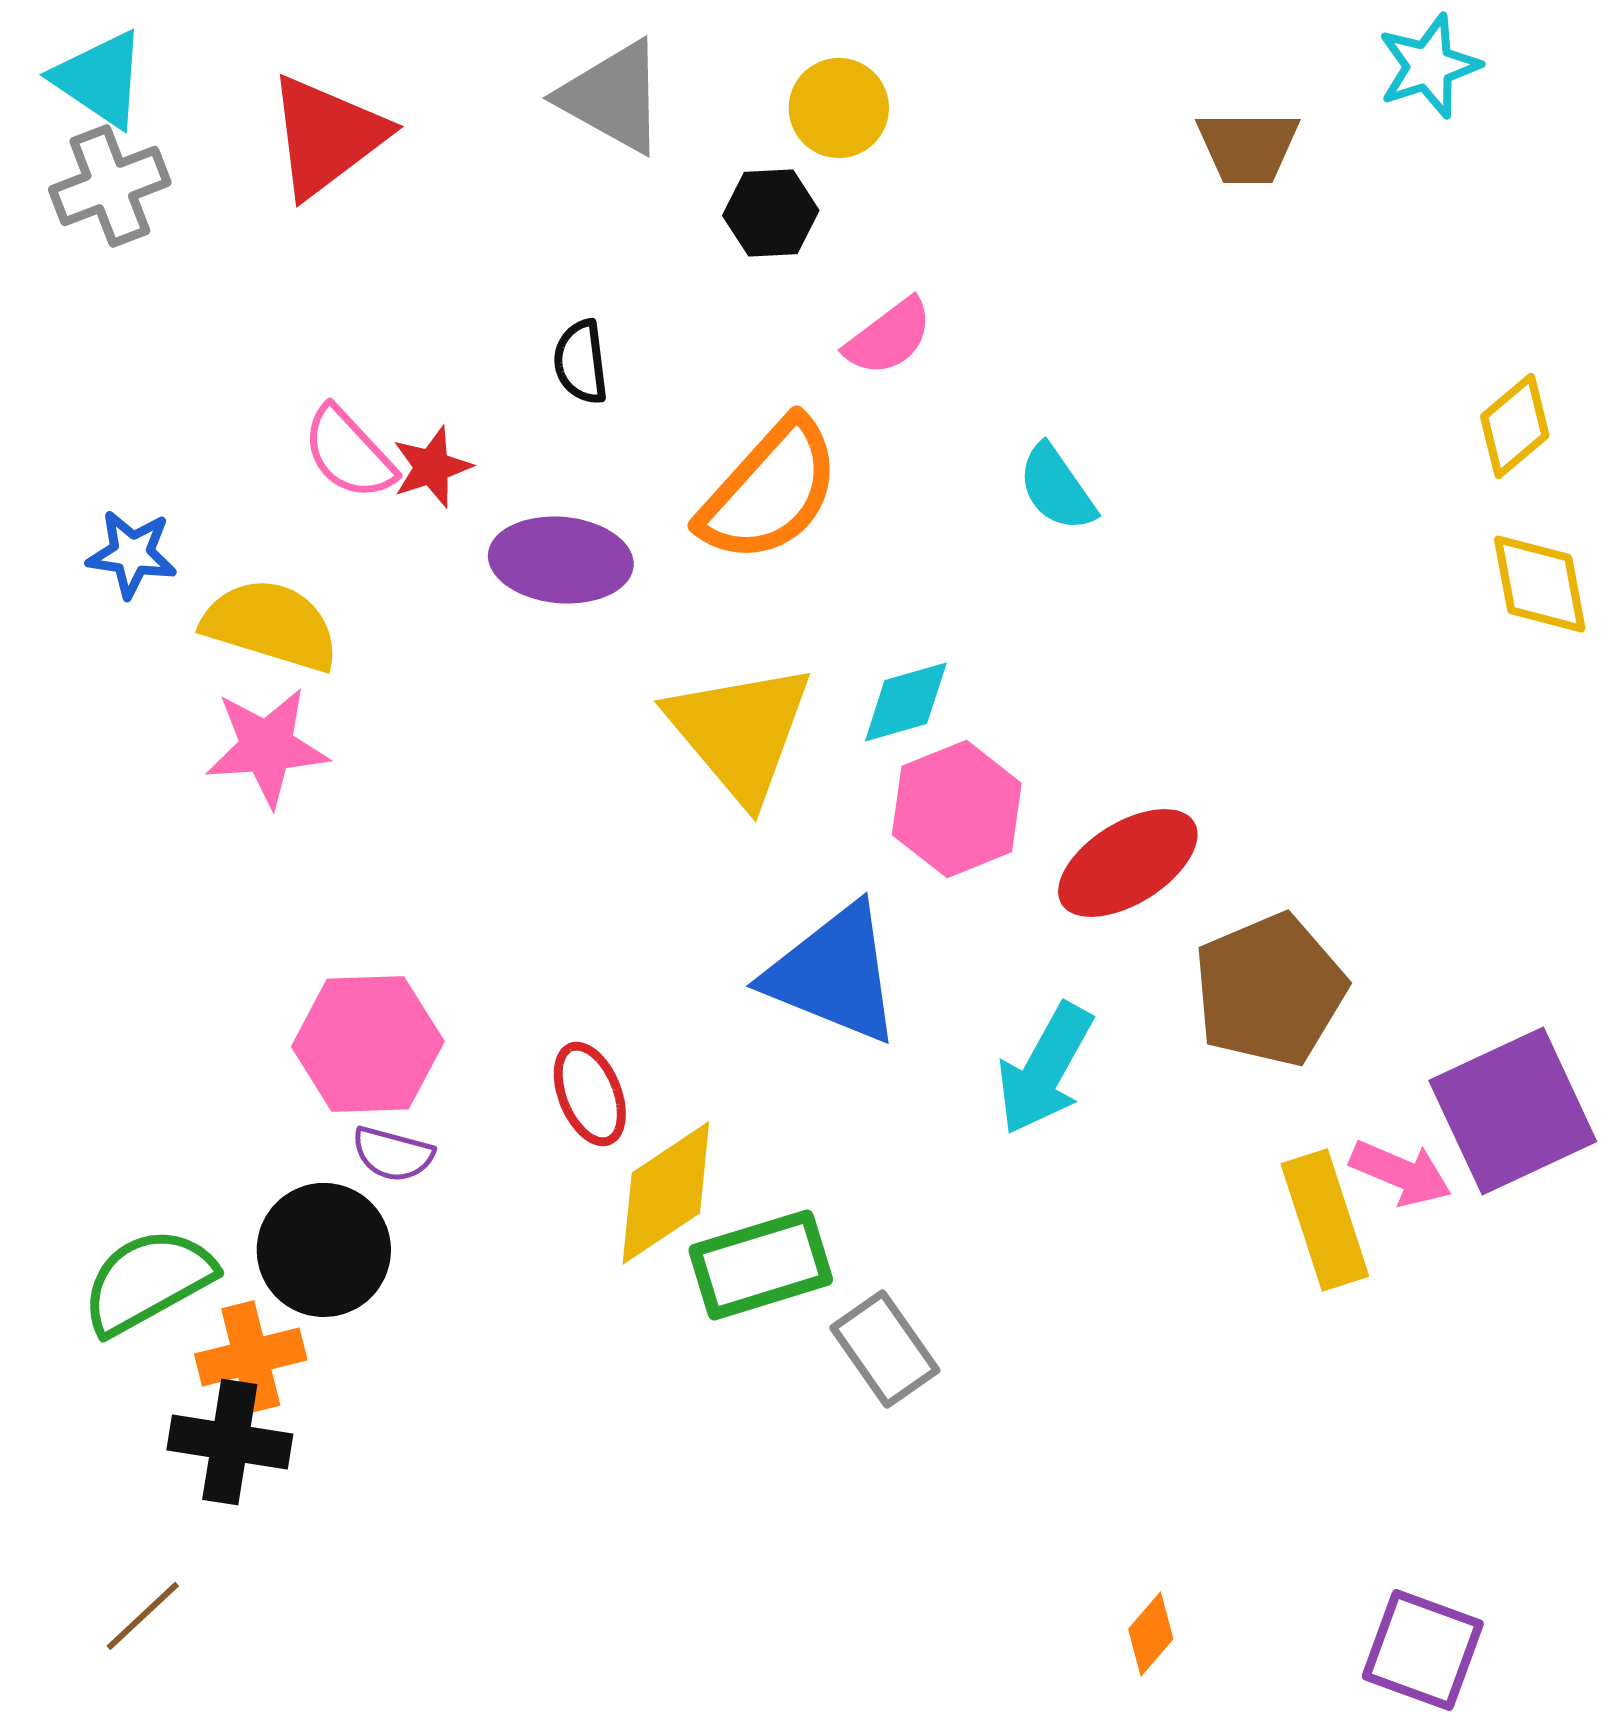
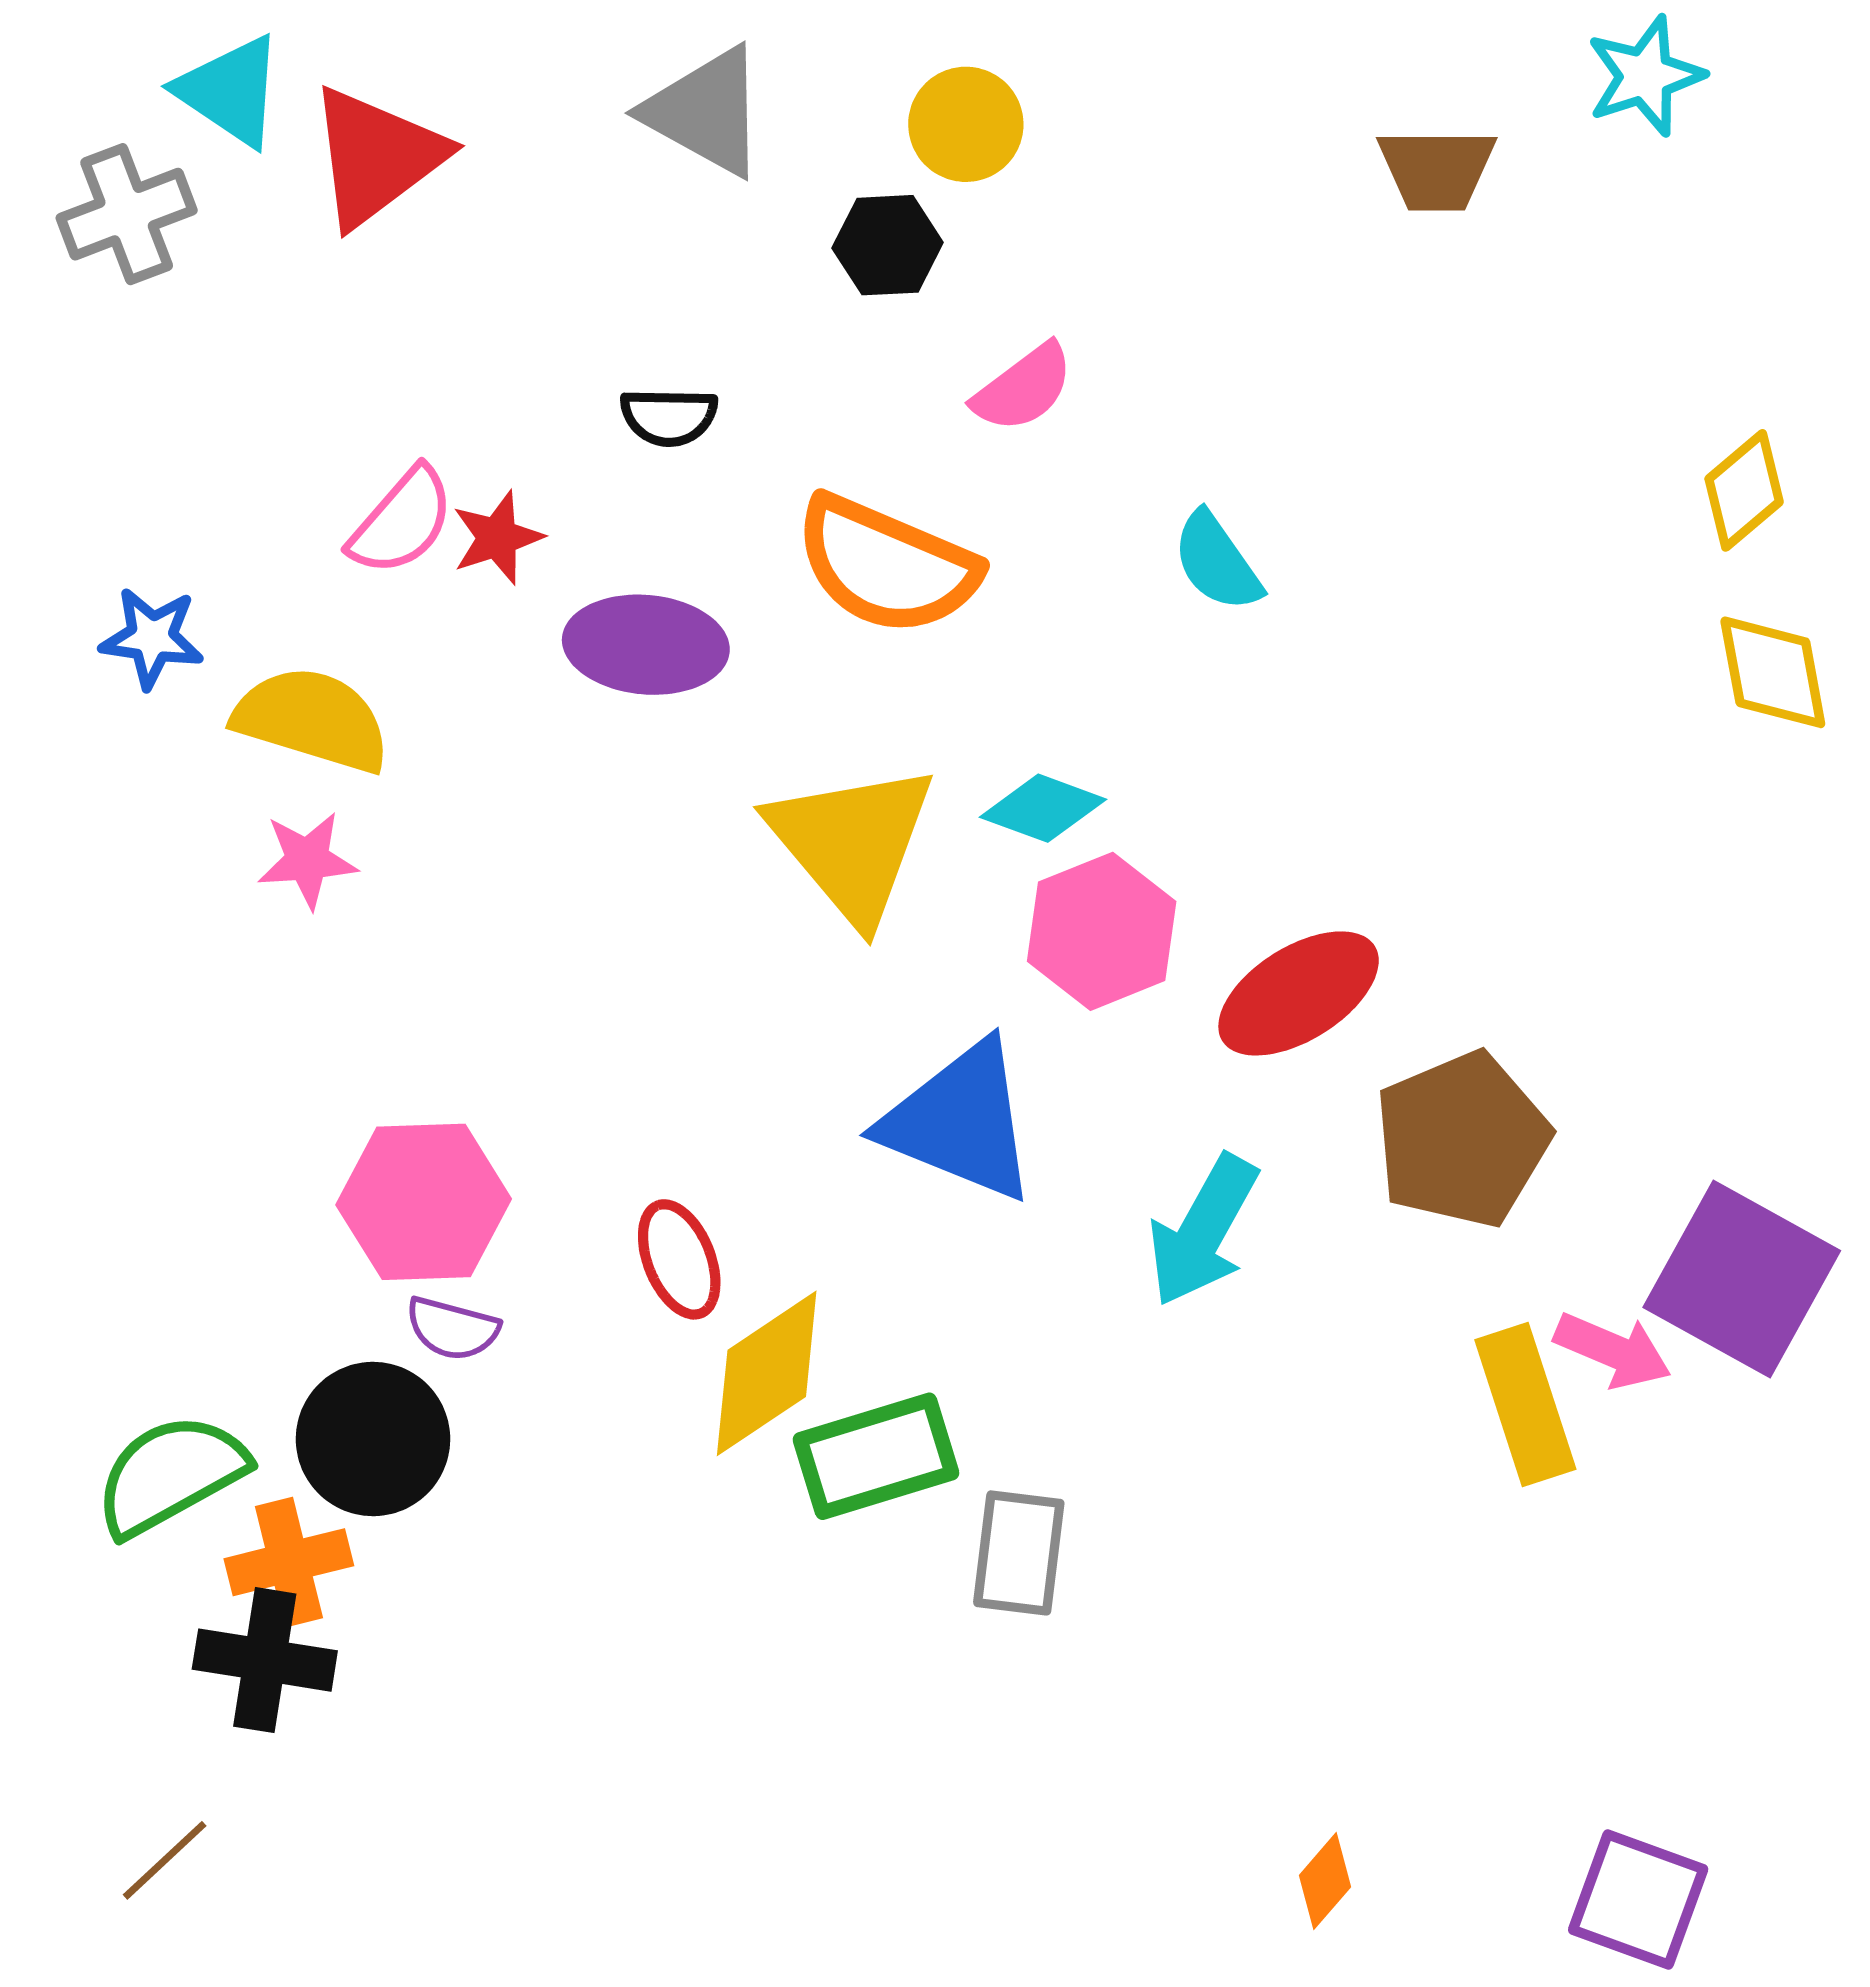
cyan triangle: (100, 79) -> (230, 91), moved
black semicircle: (581, 362) -> (669, 417), turned -82
pink semicircle: (349, 453) -> (402, 521), turned -96
orange semicircle: (770, 491) -> (886, 565), turned 71
cyan diamond: (906, 702) -> (1043, 808), turned 36
pink star: (267, 747) -> (307, 860), size x0.7
purple square: (1513, 1111) -> (1742, 1279), turned -36
gray rectangle: (885, 1349) -> (1019, 1553), turned 42

